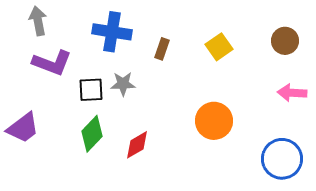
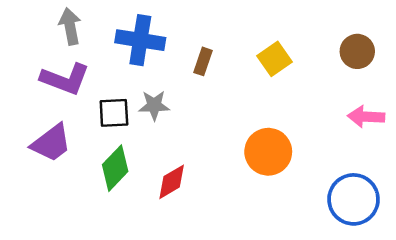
gray arrow: (38, 21) -> (70, 26), moved
purple trapezoid: (23, 128) -> (51, 143), moved

